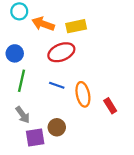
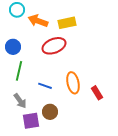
blue line: (57, 85) -> (45, 86), moved

